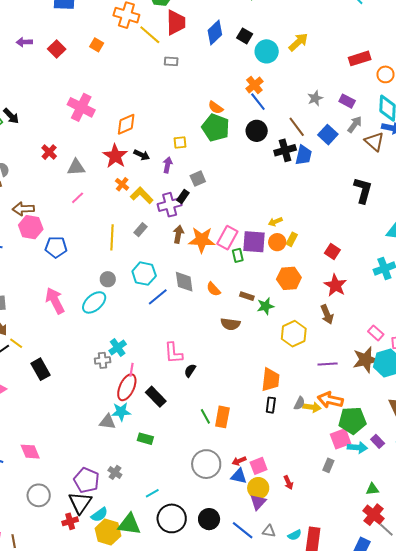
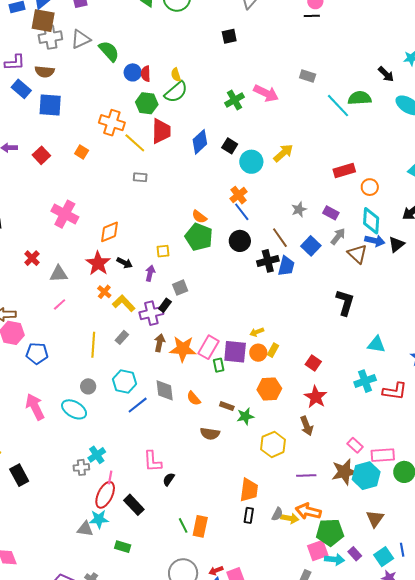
gray rectangle: (171, 61) -> (140, 177), moved
cyan ellipse: (94, 302) -> (74, 409), turned 70

